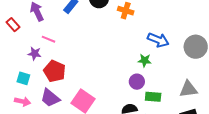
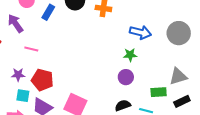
purple star: (35, 54) -> (18, 75), moved
cyan square: (23, 78) -> (23, 96), moved
green rectangle: (153, 97) -> (159, 92), moved

